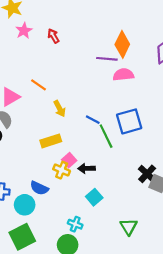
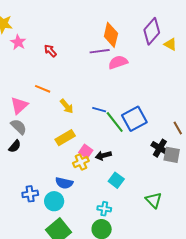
red arrow: (53, 36) -> (50, 51), moved
blue square: (129, 121) -> (134, 119), moved
yellow cross: (62, 170) -> (81, 162), turned -35

